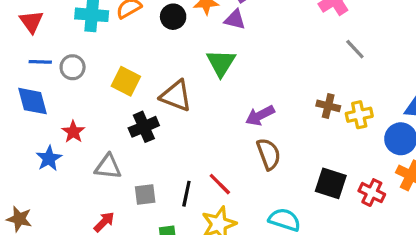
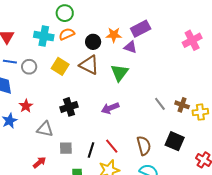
gray line: (355, 49) -> (160, 104), moved
yellow square: (126, 81) -> (60, 66), moved
brown triangle: (176, 96) -> (89, 65), moved
purple arrow: (260, 115) -> (110, 108), moved
brown semicircle: (269, 154) -> (144, 146), moved
black square: (331, 183) -> (175, 141), moved

